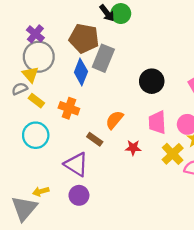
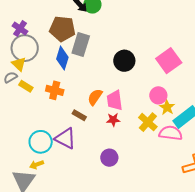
pink trapezoid: (157, 122) -> (115, 100), moved
cyan circle: (36, 135) -> (41, 142), moved
purple circle: (79, 195) -> (109, 158), moved

